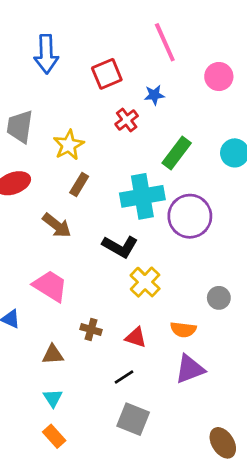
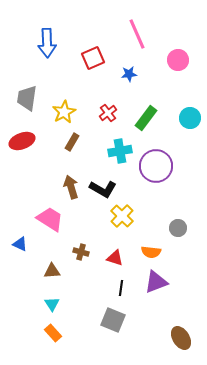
red cross: (127, 120) -> (108, 113), moved
cyan cross: (142, 196) -> (120, 151), size x0.7
brown arrow: (57, 225) -> (71, 187), moved, turned -145
black line: (124, 377) -> (121, 288), moved, turned -49

